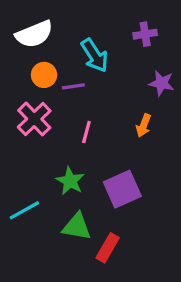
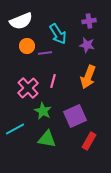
purple star: (161, 83) -> (87, 45), moved
pink cross: (34, 119) -> (28, 88), moved
orange arrow: (144, 126) -> (88, 77), size x1.6
red rectangle: (108, 248) -> (89, 141), moved

